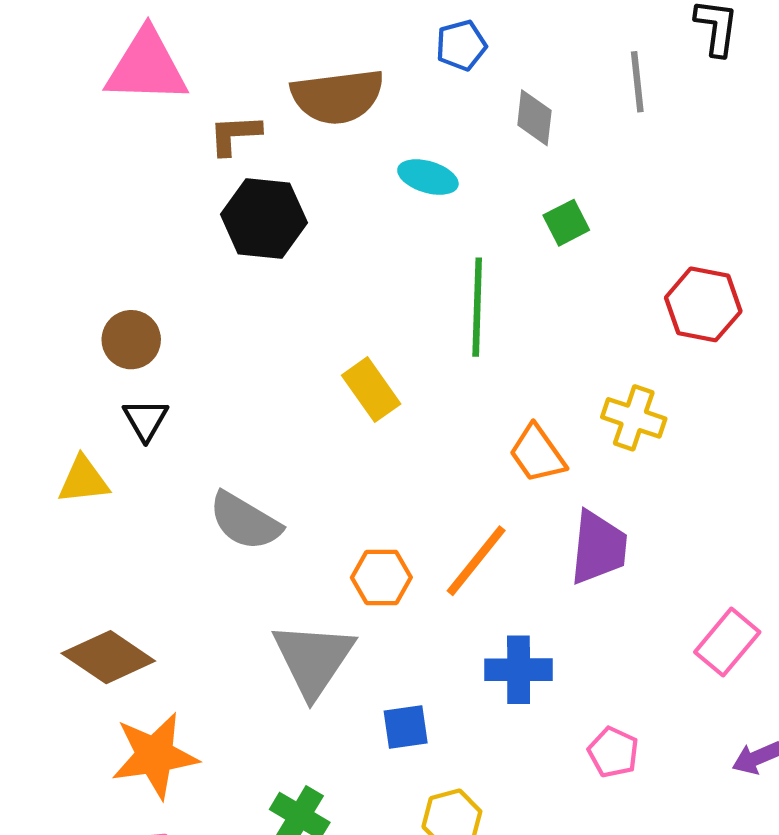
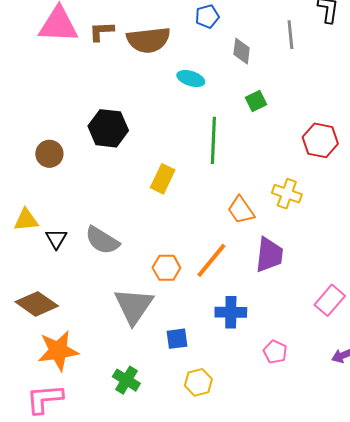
brown L-shape: (235, 135) -> (101, 31), moved
black hexagon: (264, 219) -> (108, 128), moved
yellow rectangle: (371, 390) -> (163, 179), turned 60
black triangle: (146, 420) -> (56, 239), moved

